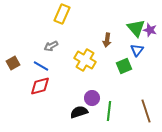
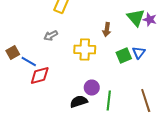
blue triangle: (137, 50) -> (139, 53), moved
yellow cross: (85, 60) -> (85, 50), turned -30
blue line: (41, 66) -> (29, 62), moved

